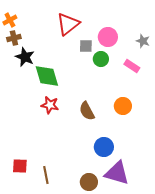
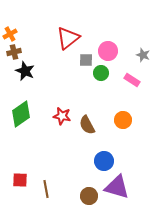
green diamond: (47, 76) -> (21, 114), moved, turned 72
red star: (50, 105) -> (62, 116), moved

